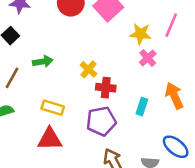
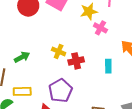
yellow rectangle: (53, 108) -> (22, 91), moved
purple pentagon: (101, 121) -> (60, 91), moved

